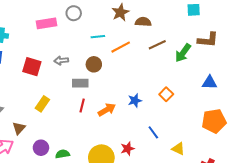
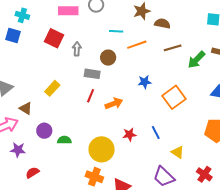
gray arrow: (61, 60) -> (77, 49), turned 88
red square: (32, 67) -> (54, 38), moved
orange square: (166, 94) -> (174, 97), size x1.6
blue star: (135, 100) -> (145, 82), moved
brown triangle: (19, 128) -> (26, 108), turned -48
red star: (127, 149) -> (129, 134), moved

